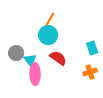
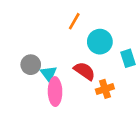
cyan circle: (48, 35) -> (100, 42), moved
orange cross: (90, 72) -> (105, 89), moved

